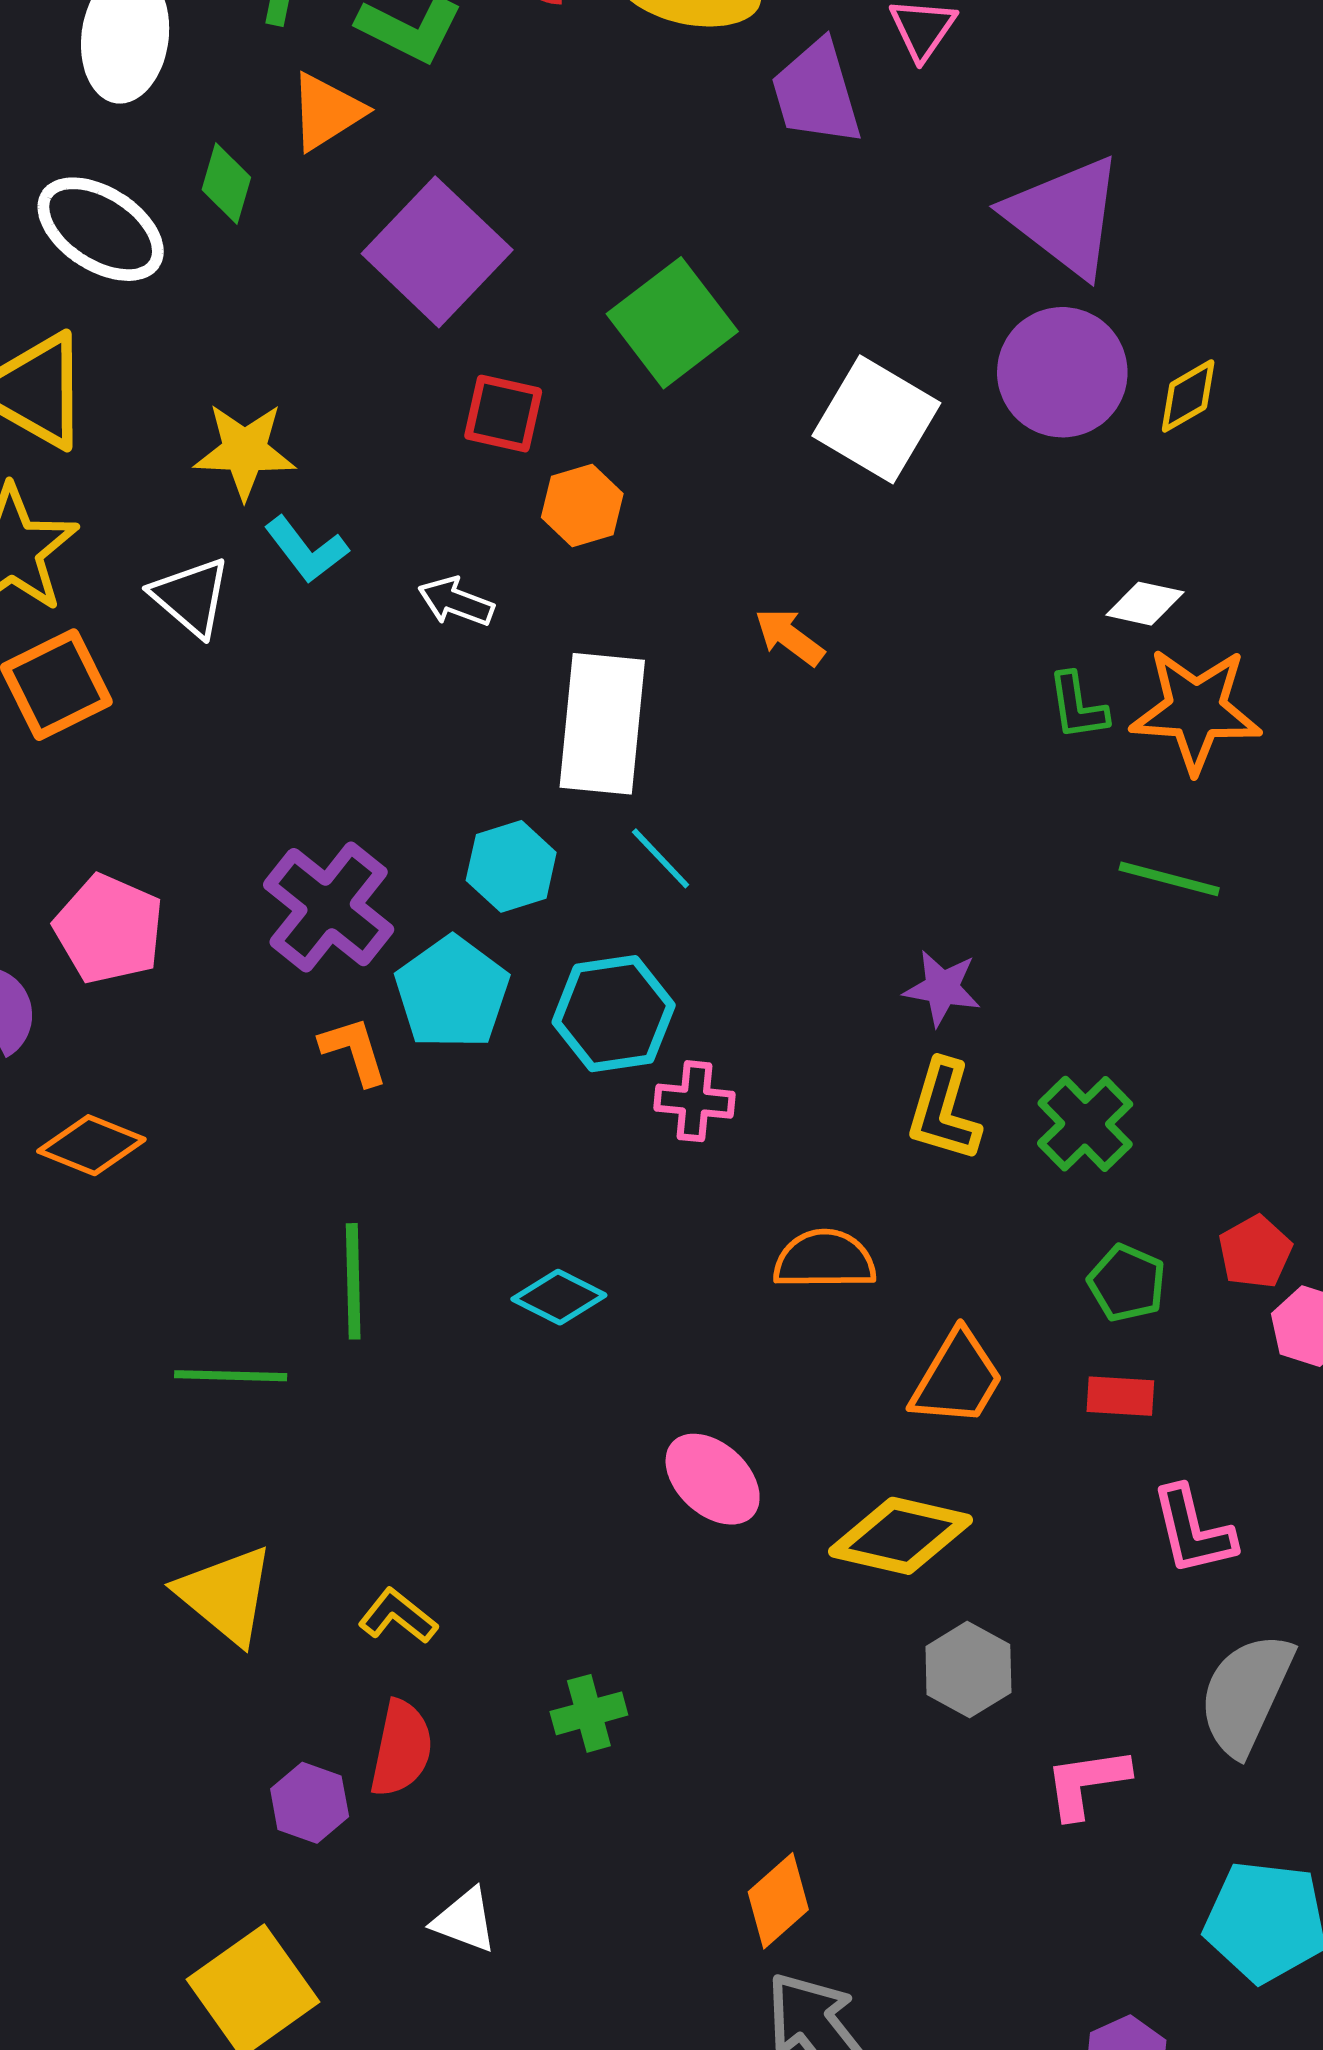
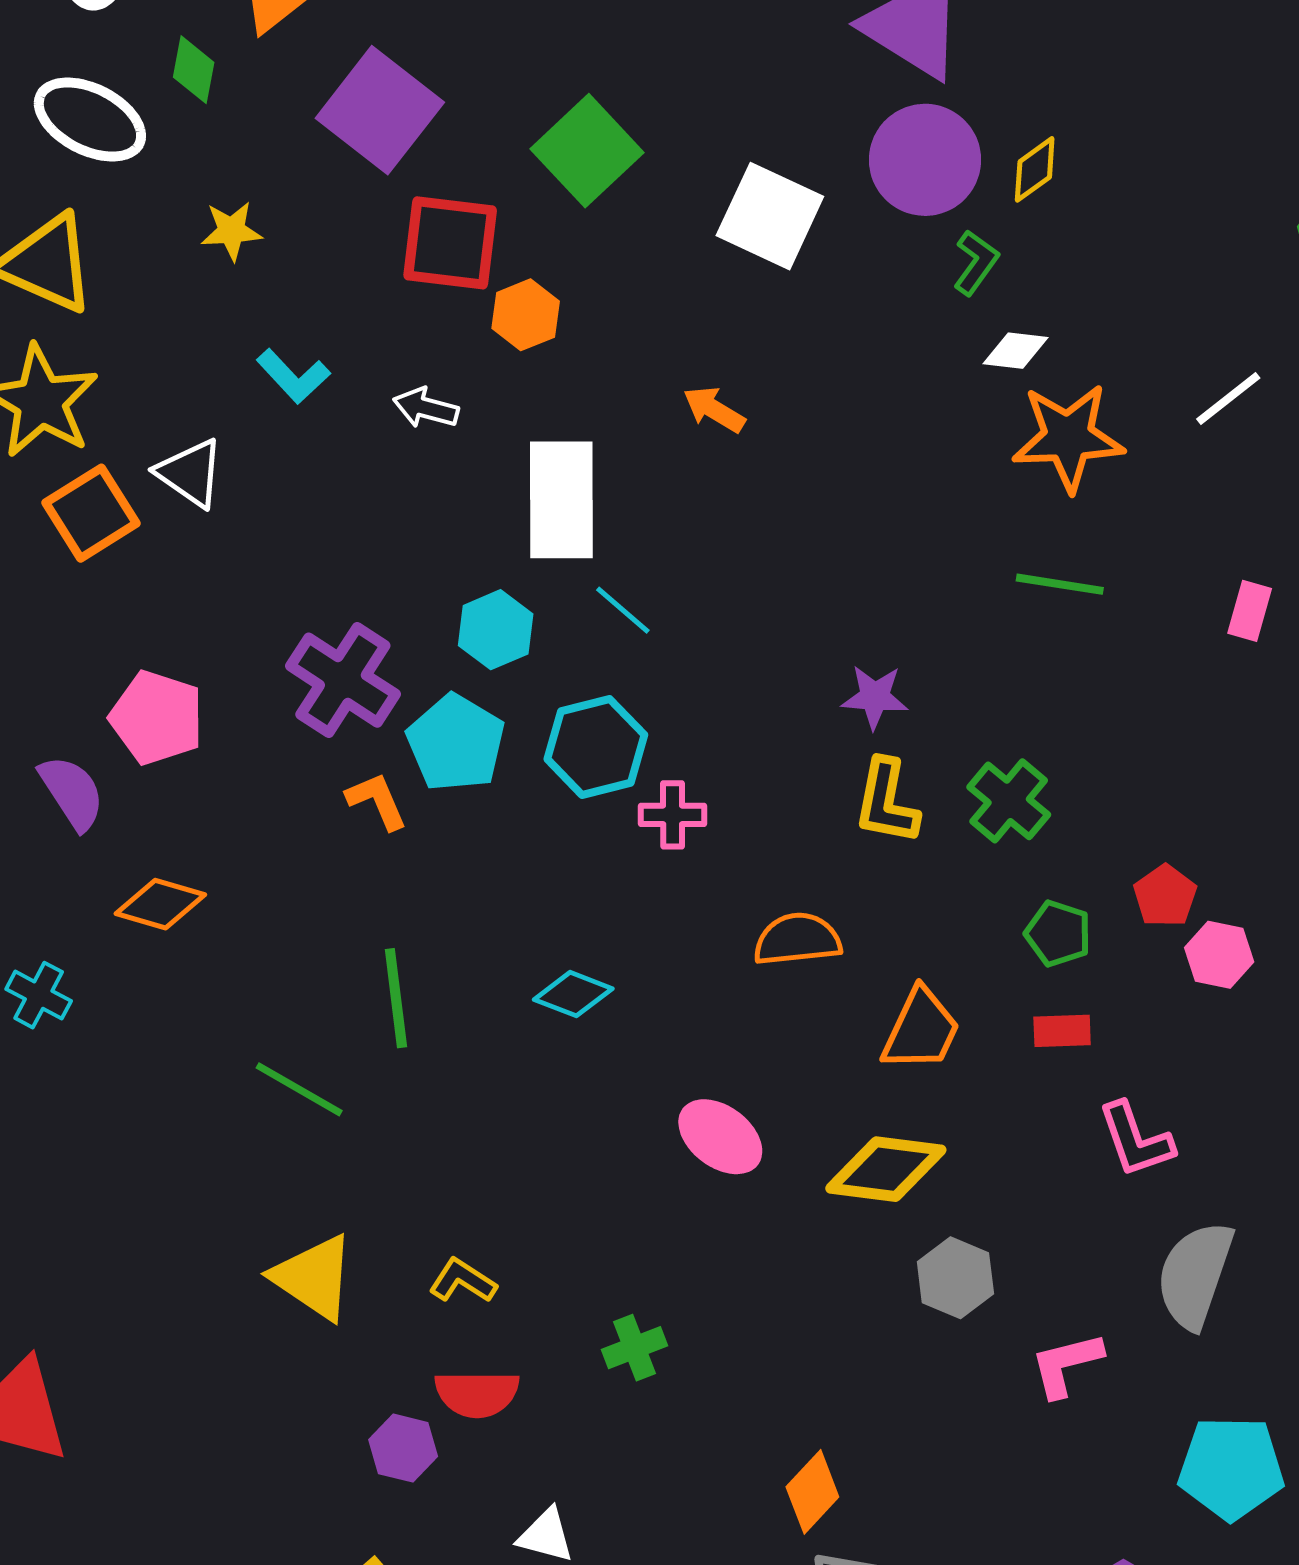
red square: (503, 414) -> (450, 243), size x1.5
yellow star: (245, 451) -> (232, 231), moved, size x0.7
white triangle: (191, 597) -> (190, 473), moved
green L-shape: (1078, 706) -> (976, 263), moved, turned -130
green line: (231, 1376) -> (299, 1089), turned 34
red semicircle: (401, 1748) -> (477, 1394), turned 84

